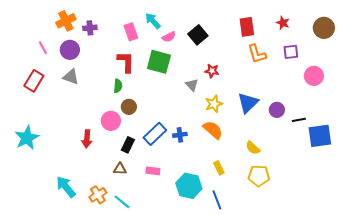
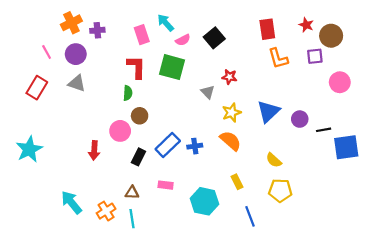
brown circle: (324, 28) -> (331, 36), moved
brown triangle: (120, 169) -> (132, 193), moved
blue line: (217, 200) -> (250, 216), moved
cyan line: (122, 202) -> (132, 219), turned 42

